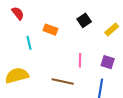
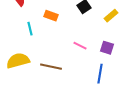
pink line: (80, 60) -> (80, 46), turned -64
brown line: (63, 82) -> (51, 67), moved

